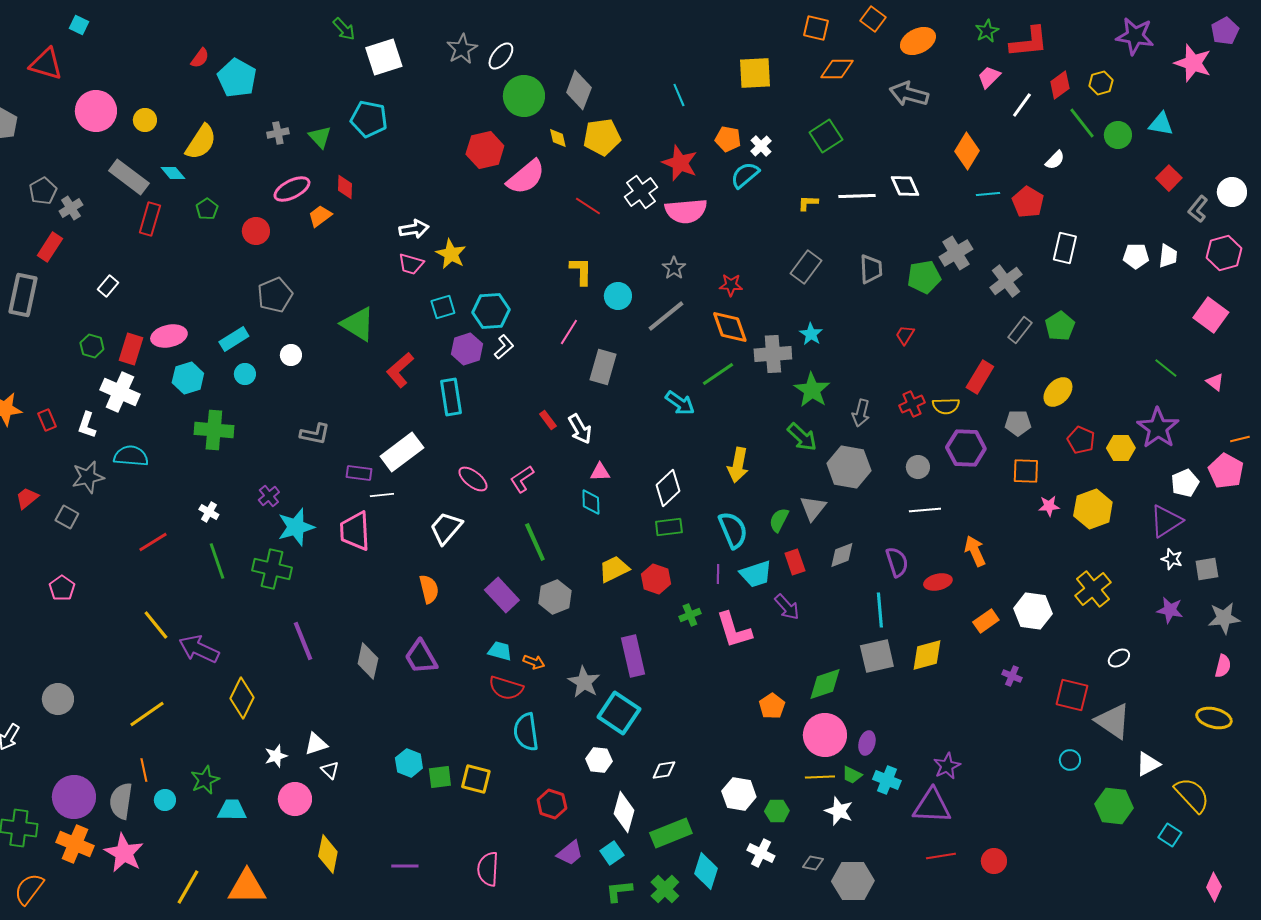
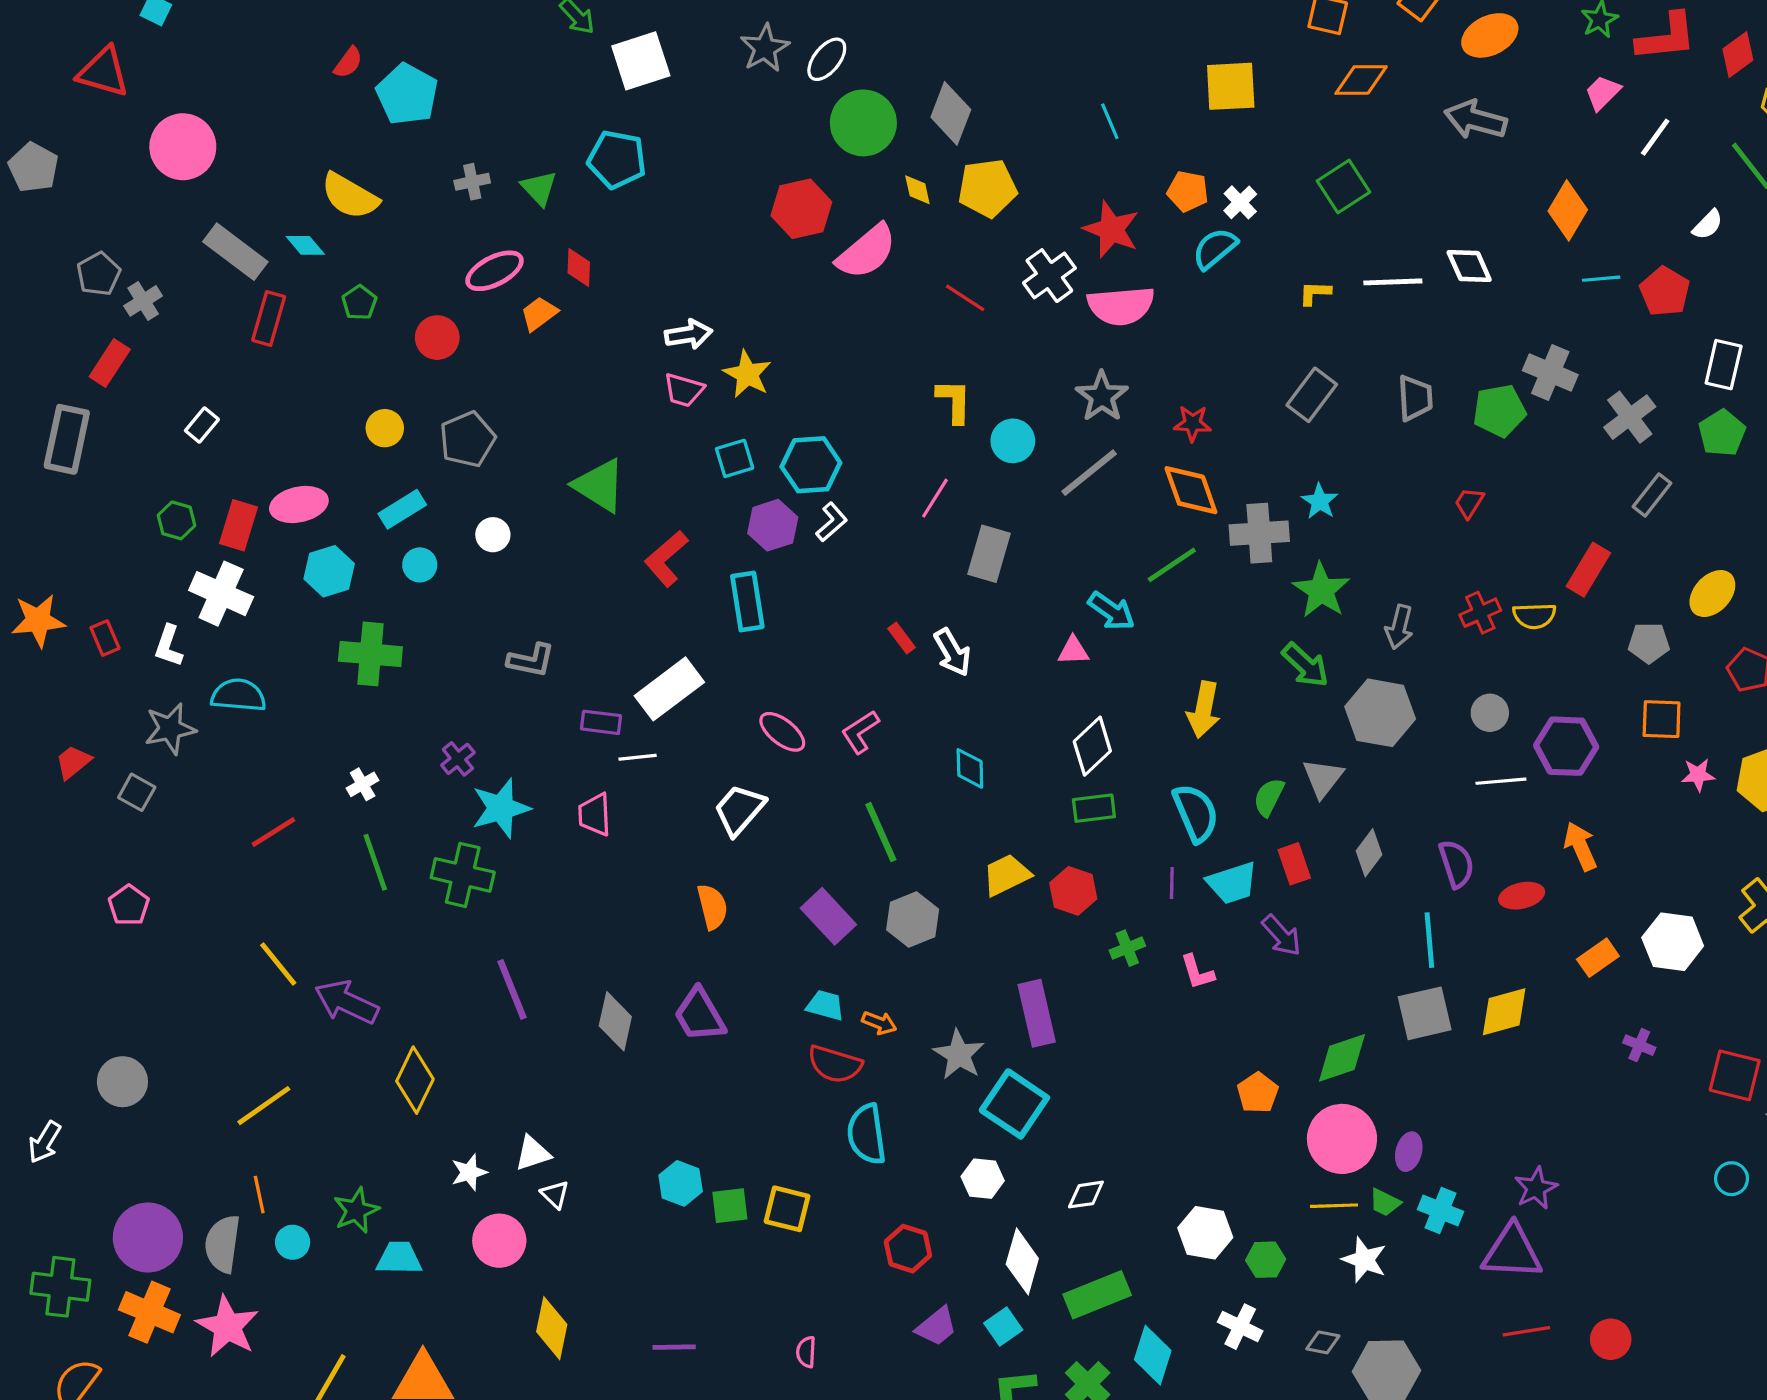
red diamond: (1060, 85) -> (1738, 55), moved
yellow circle: (145, 120) -> (385, 428), moved
yellow semicircle: (201, 142) -> (350, 196), turned 87
gray cross: (956, 253) -> (1550, 373), turned -36
gray star: (674, 268) -> (1102, 396), size x1.4
green pentagon: (1060, 326) -> (1722, 433), moved
purple hexagon: (966, 448) -> (1566, 746), moved
pink triangle: (600, 472) -> (1073, 651), moved
white cross: (209, 512) -> (363, 784), turned 30
pink trapezoid: (355, 531) -> (595, 815), size x0.7
gray diamond: (842, 555) -> (1369, 853), turned -32
pink L-shape: (734, 630) -> (1197, 972), size x0.6
pink semicircle: (488, 869) -> (806, 1352), size x0.6

